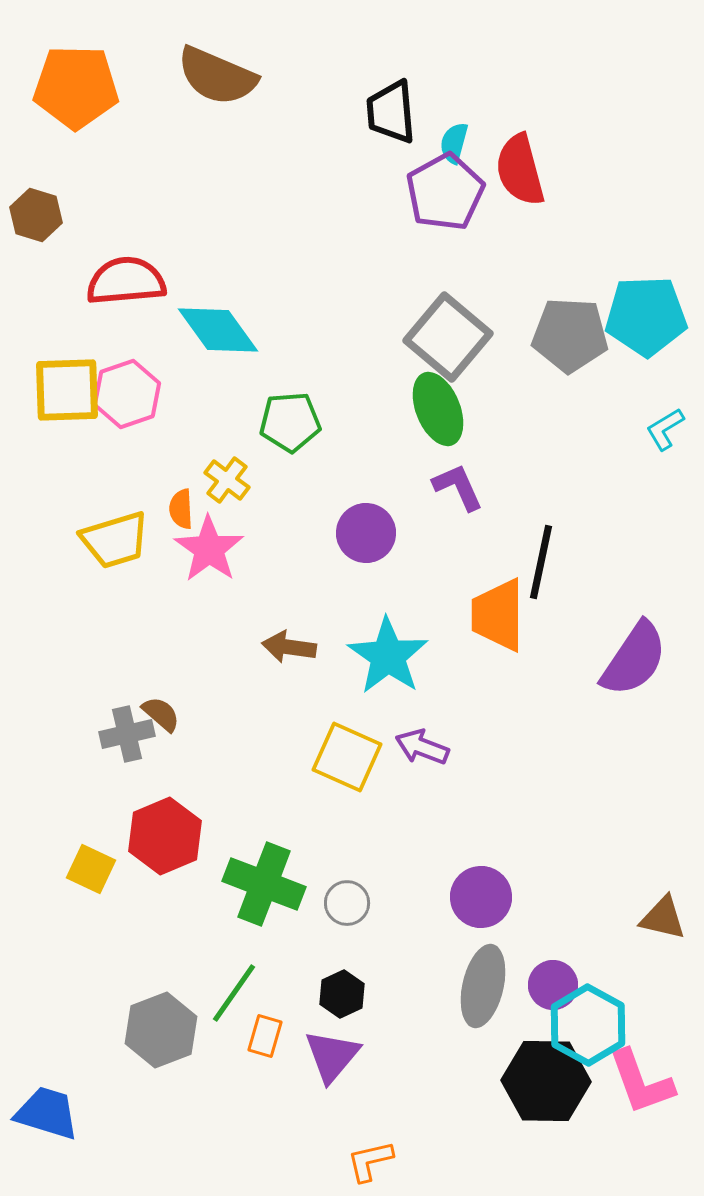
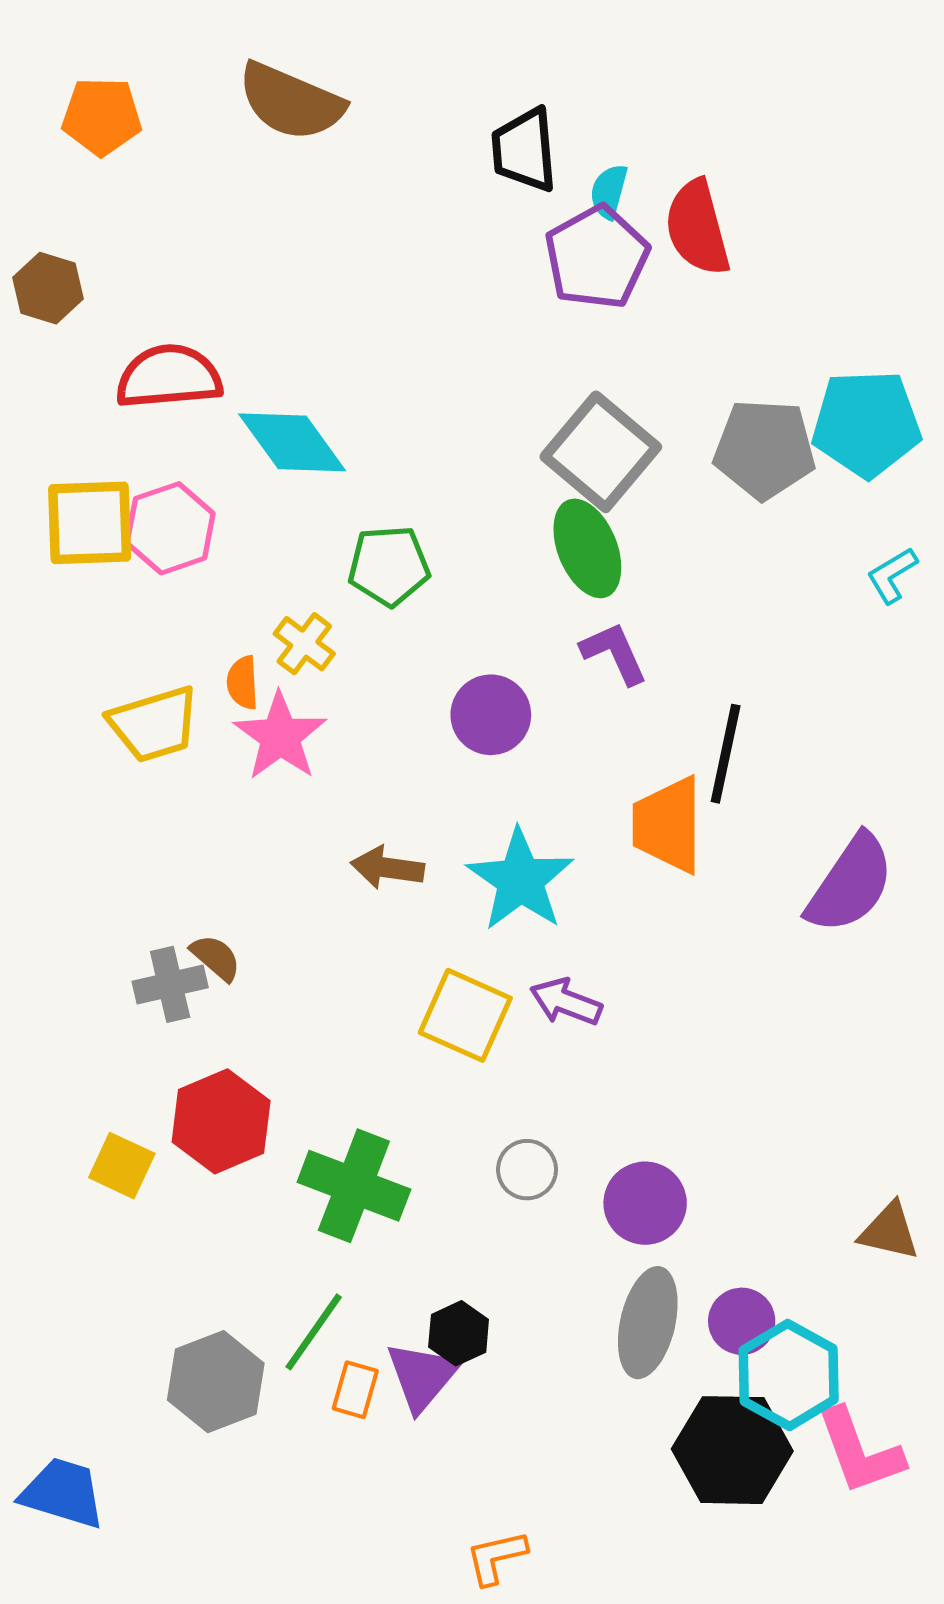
orange pentagon: (76, 87) -> (102, 116), size x0.7
gray circle: (347, 903) -> (527, 1170), moved
purple triangle: (332, 1056) -> (422, 1376), moved

